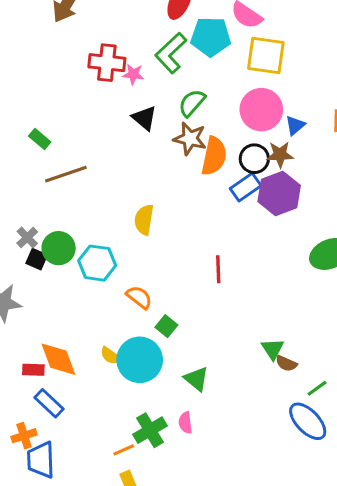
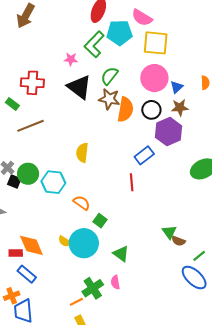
red cross: (107, 63) -> (32, 83), moved
black triangle: (144, 118) -> (79, 87), size x1.5
brown star: (280, 155) -> (180, 107), moved
blue rectangle: (246, 187) -> (144, 155), moved

